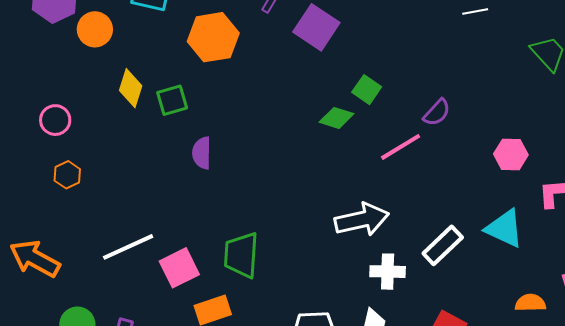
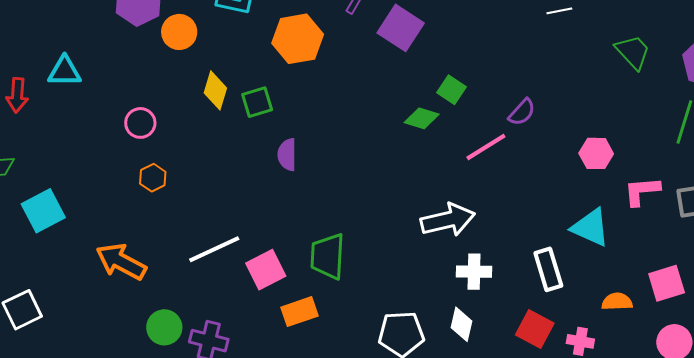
white rectangle: (443, 245) -> (548, 269), moved, turned -63

